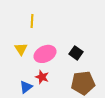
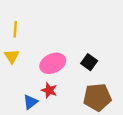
yellow line: (32, 21) -> (15, 29), moved
yellow triangle: (21, 49) -> (12, 56), moved

